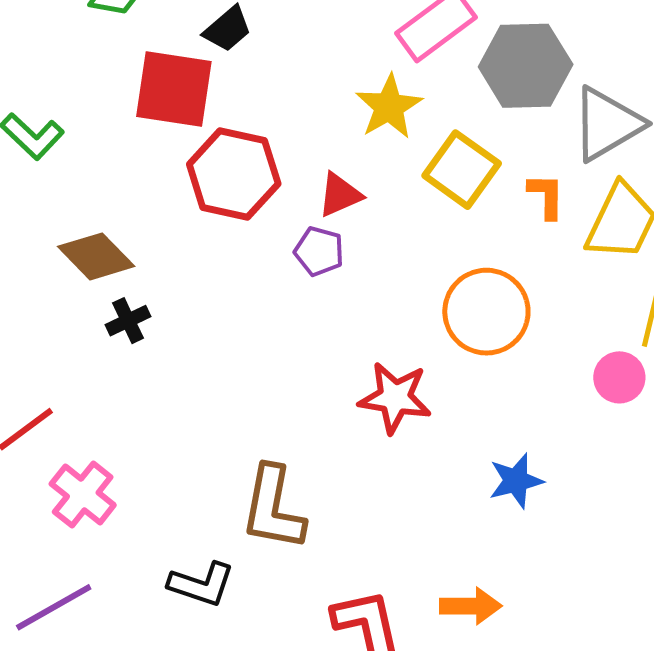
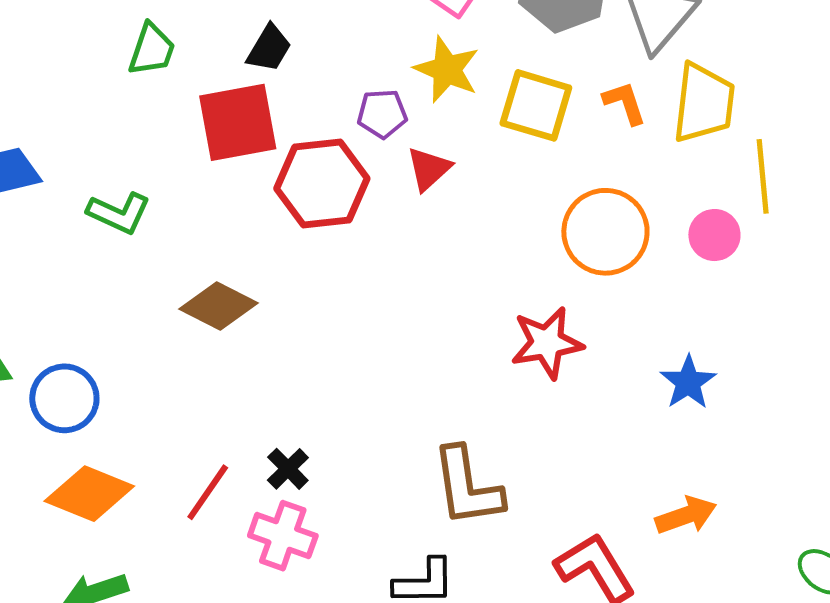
purple pentagon: (319, 251) -> (382, 114), moved
black cross: (128, 321) -> (288, 469), moved
pink circle: (619, 377) -> (714, 235), moved

